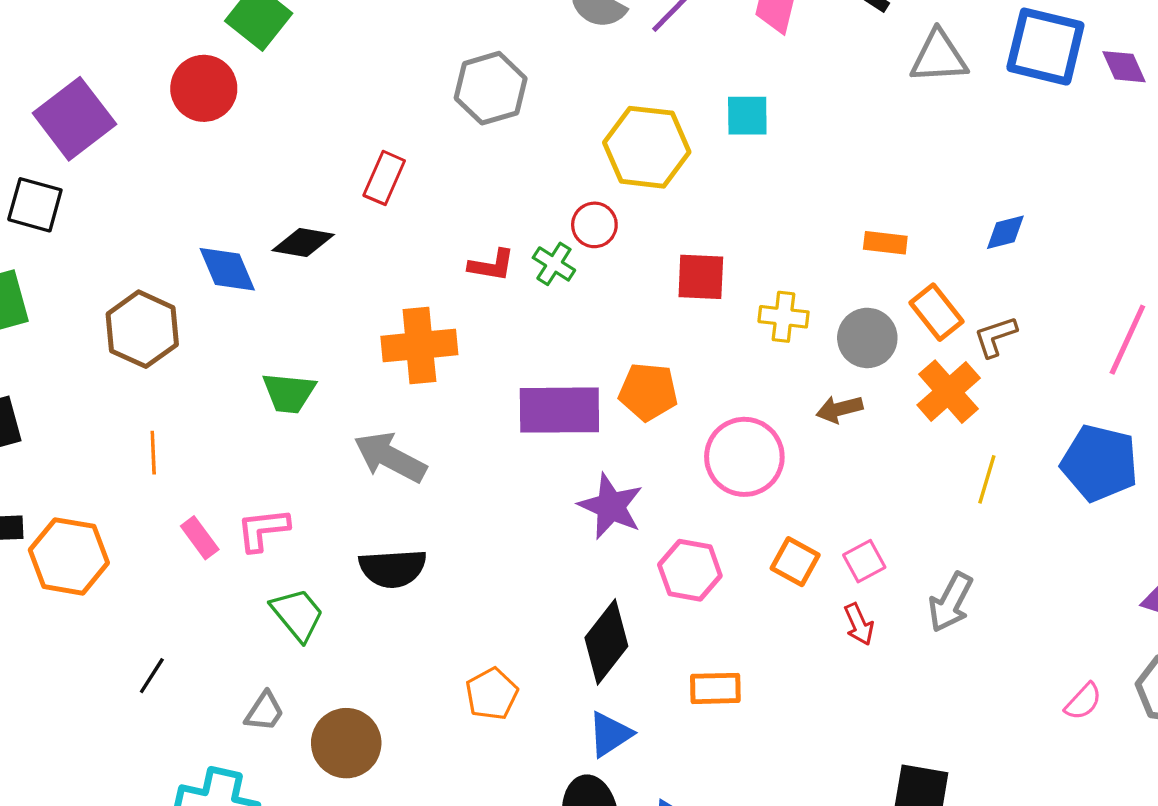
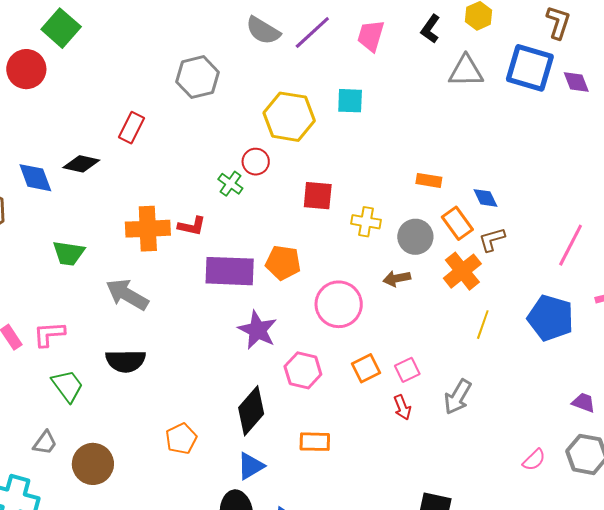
blue diamond: (1005, 232) -> (485, 198), moved, turned 76
red L-shape: (492, 265) -> (192, 226), moved
orange square: (795, 562) -> (366, 368), turned 32

